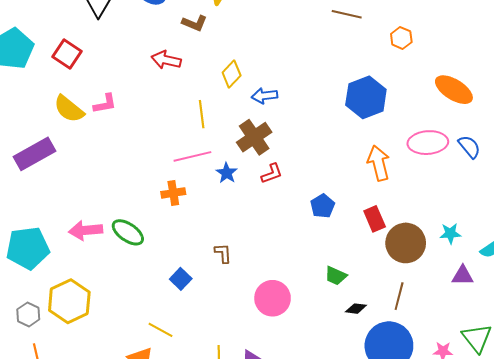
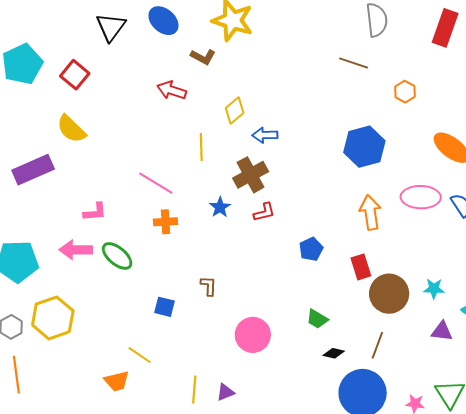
pink L-shape: (105, 104) -> (95, 212), moved
pink line: (192, 156) -> (156, 183), moved, turned 39
blue square: (181, 279) -> (164, 307), turned -35

